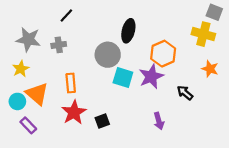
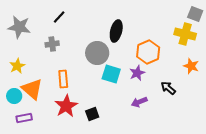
gray star: (28, 39) -> (19, 27), moved
purple star: (151, 76) -> (137, 73), size x0.7
purple arrow: (159, 121) -> (139, 102), moved, turned 84
purple rectangle: (28, 125) -> (24, 118), turned -56

